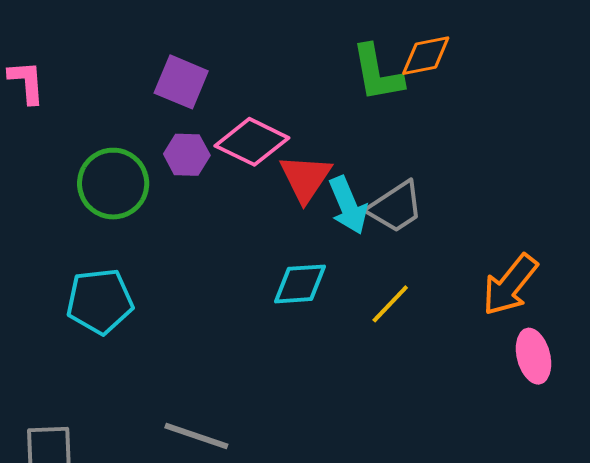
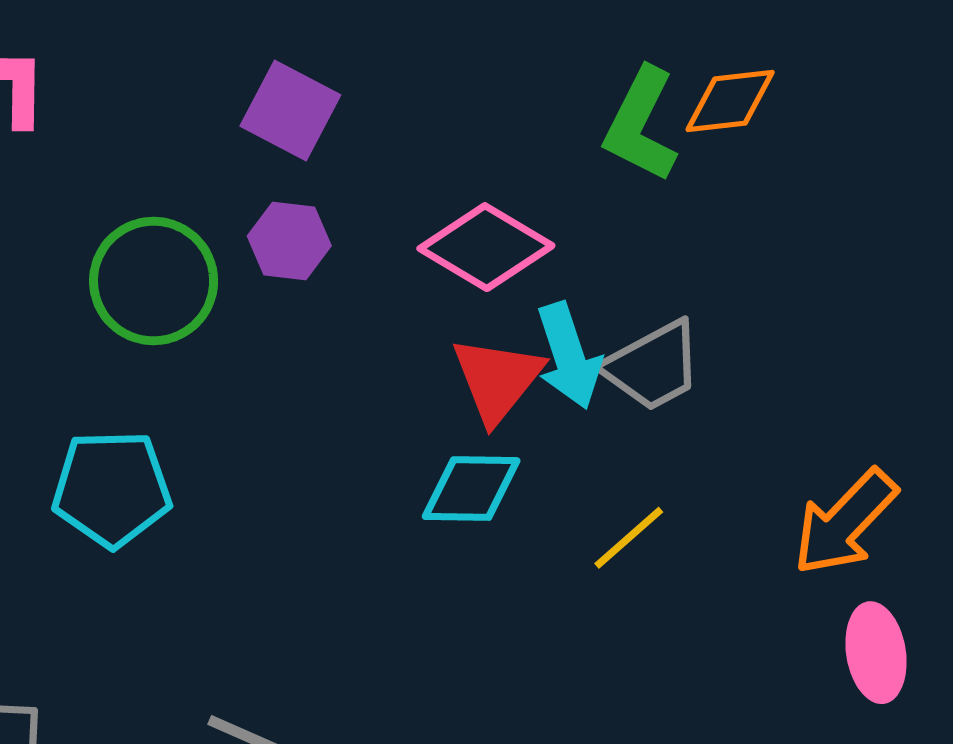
green L-shape: (377, 73) -> (641, 125), turned 32
pink diamond: (252, 142) -> (486, 247), moved
red triangle: (305, 178) -> (497, 379), moved

